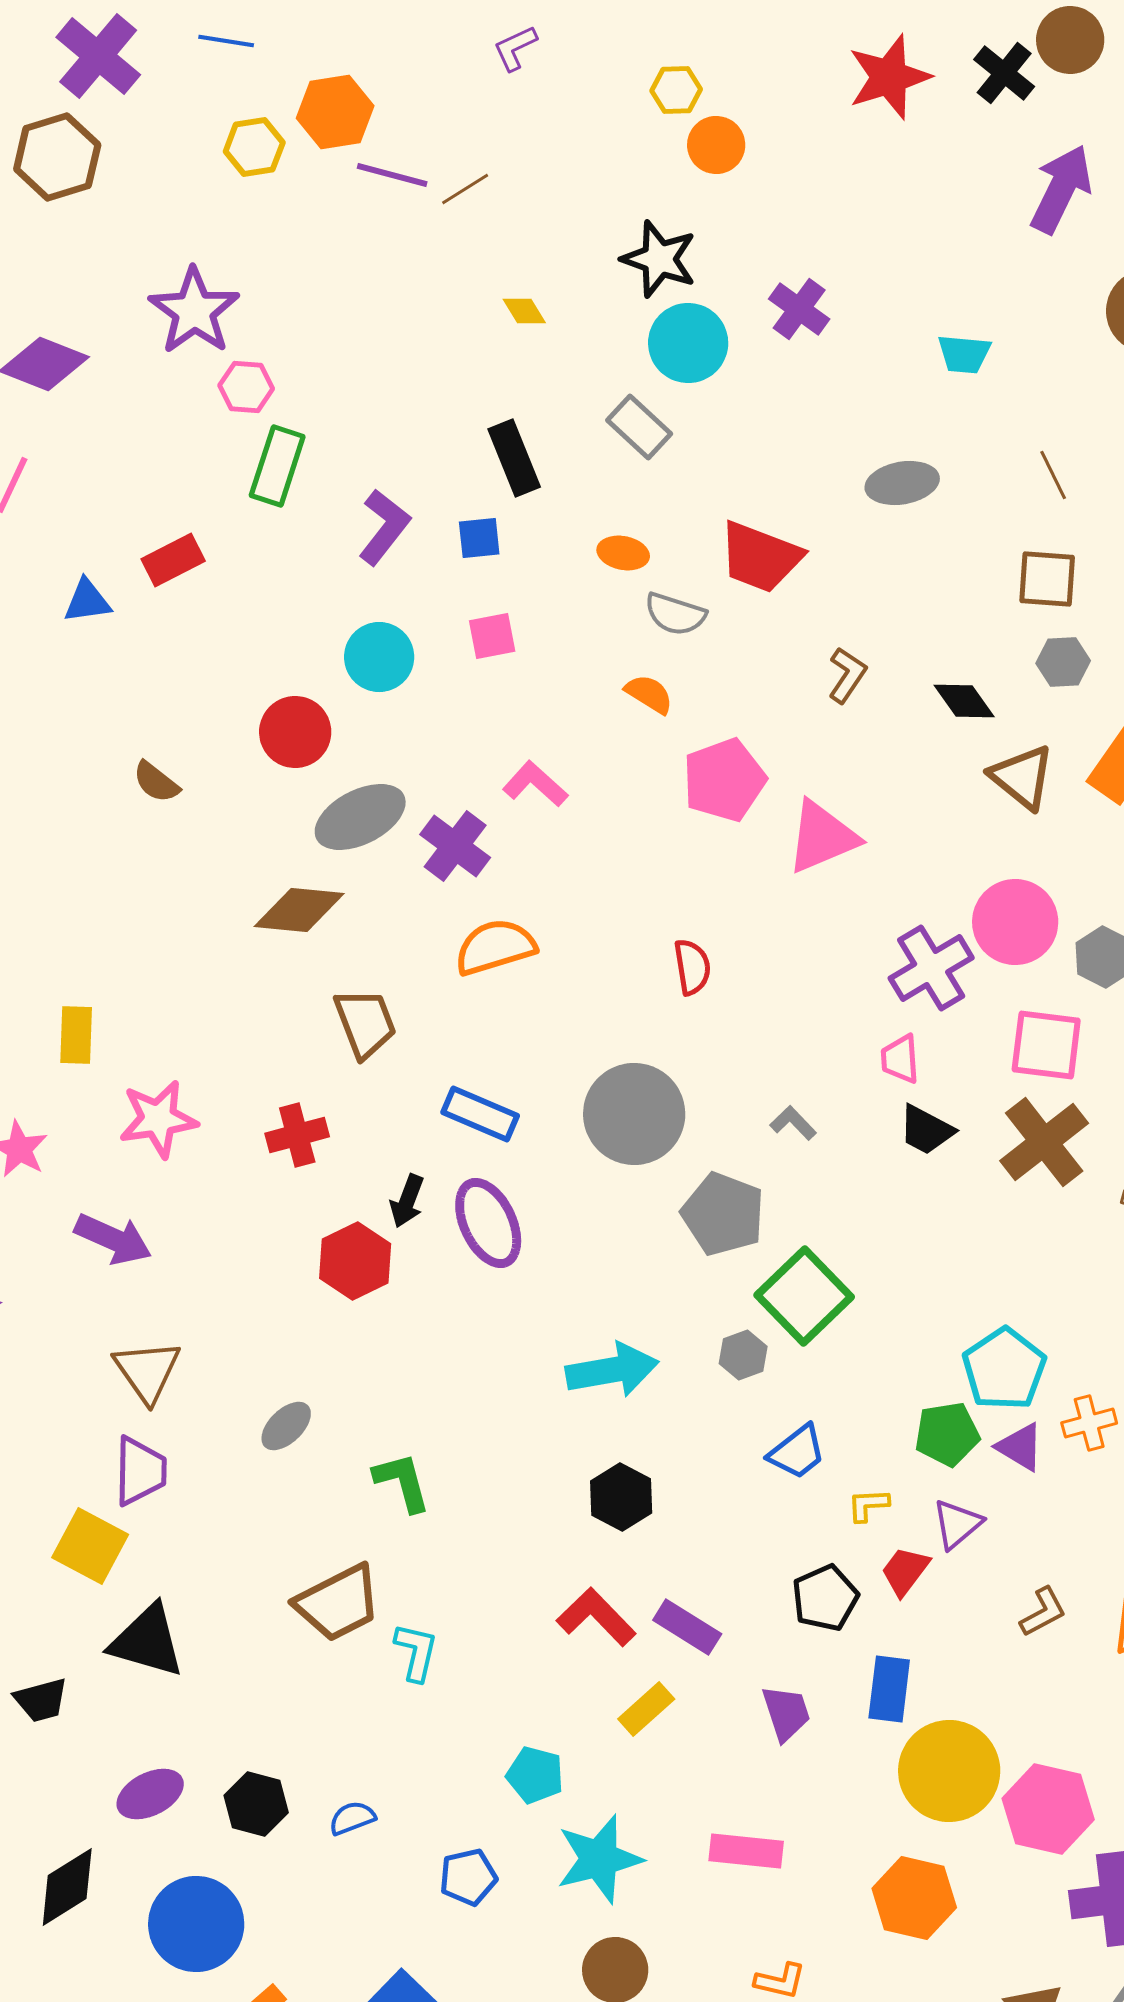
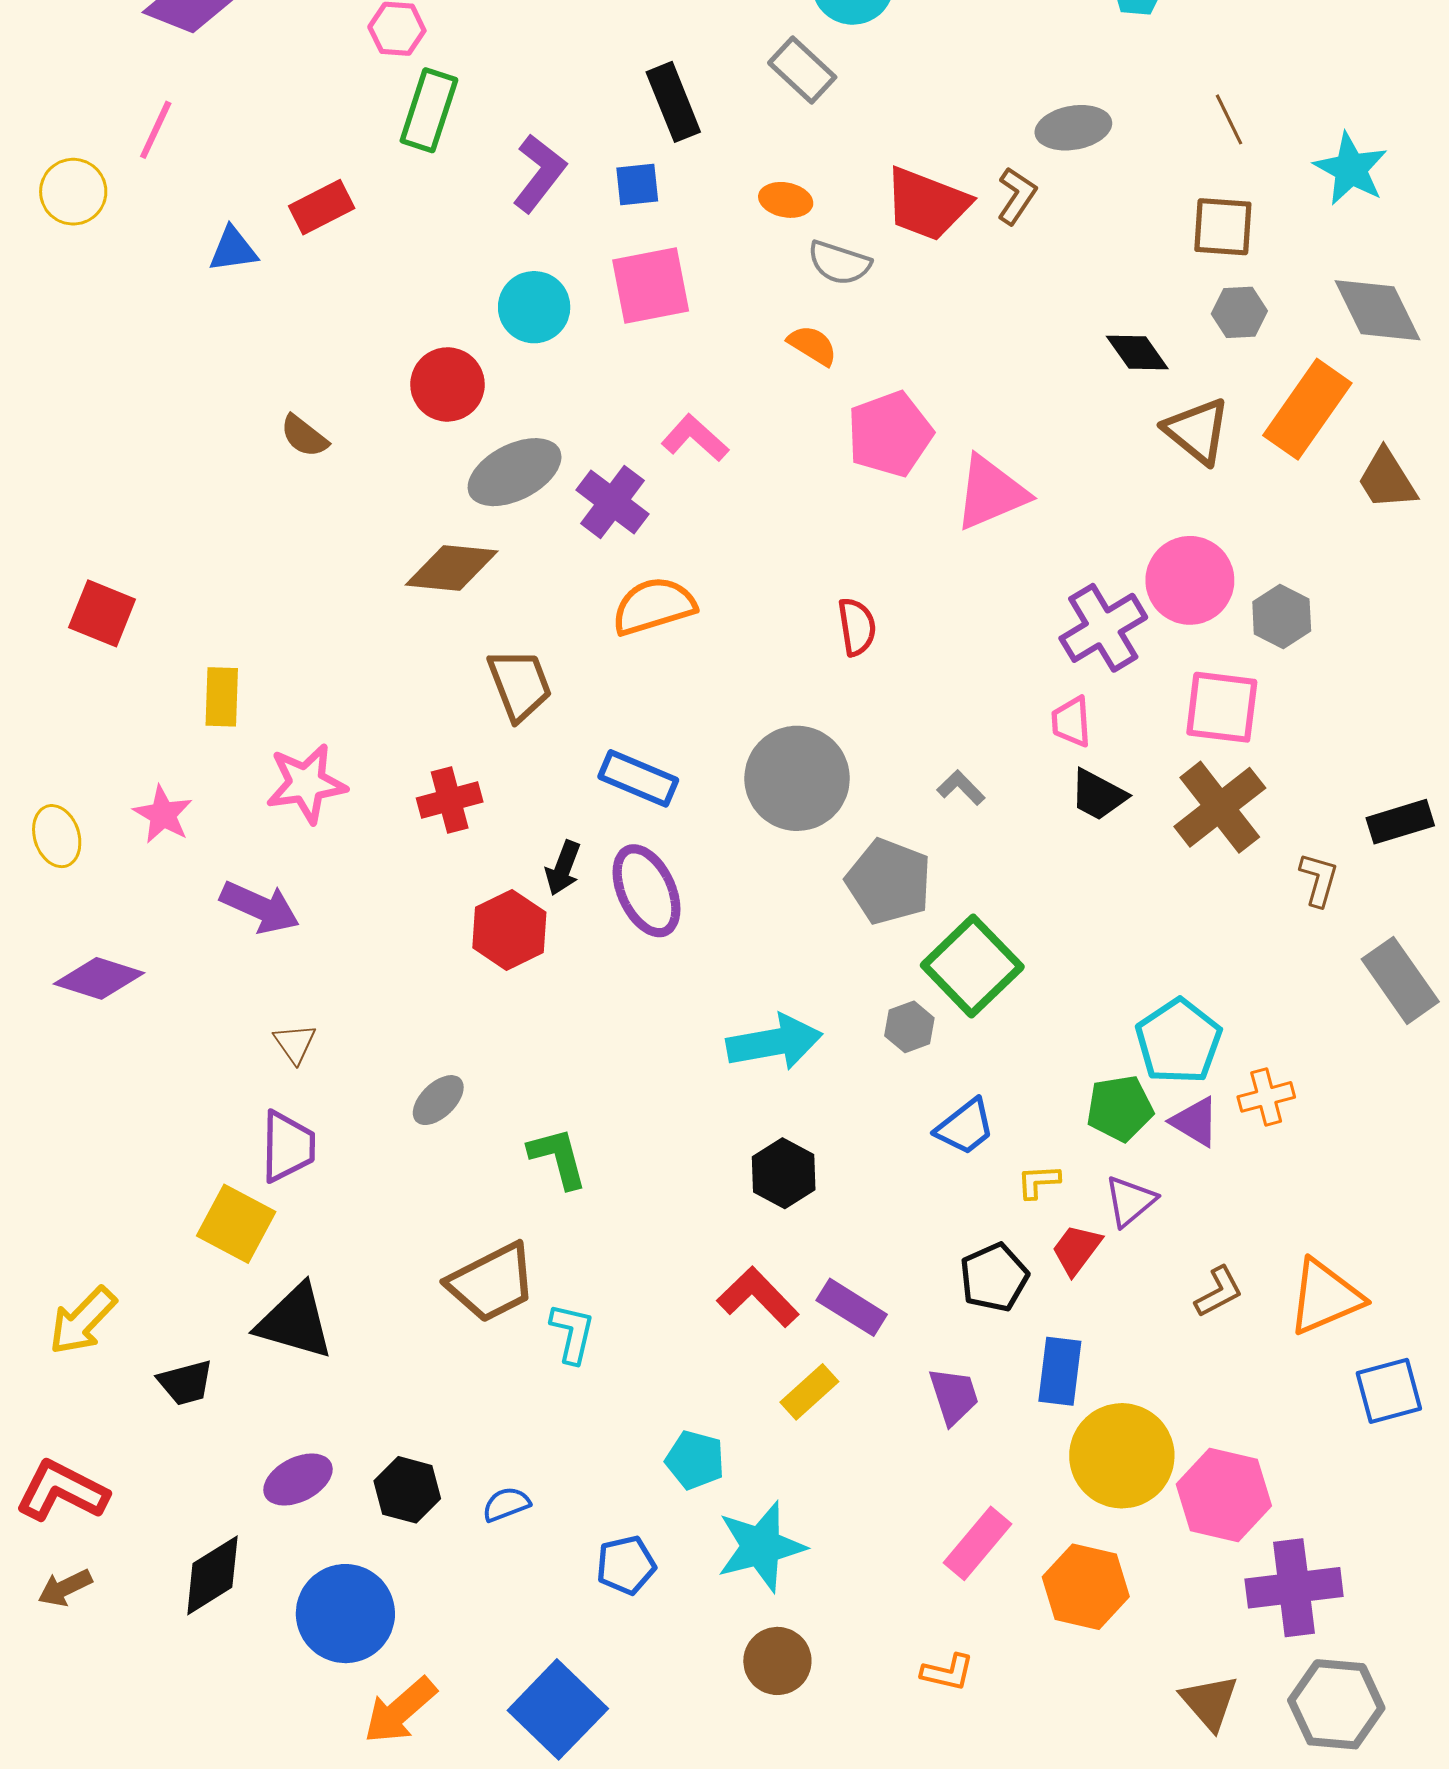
pink square: (492, 636) -> (651, 285), size x1.6
brown L-shape: (847, 675) -> (1017, 196), moved
brown triangle: (147, 1371) -> (295, 1043), size x0.6
pink rectangle: (746, 1851) -> (977, 1543), moved, turned -56

